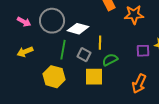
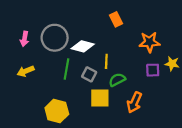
orange star: (134, 15) -> (149, 42), moved
pink arrow: (24, 22) -> (24, 39), turned 72
yellow hexagon: (54, 77) -> (57, 111), moved
orange arrow: (139, 84) -> (134, 102), moved

